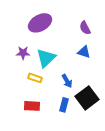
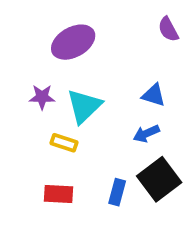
purple semicircle: (85, 28) -> (168, 29), moved
blue arrow: (67, 81) -> (146, 134), moved, turned 96

